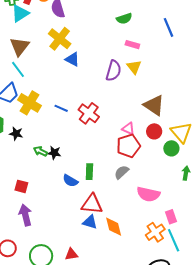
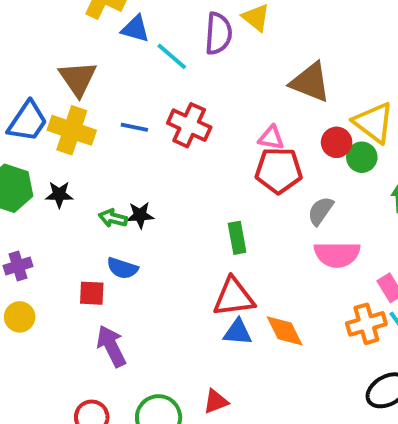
brown triangle: (20, 46) -> (78, 78), moved
cyan line: (18, 69) -> (172, 56), moved
red circle: (154, 131) -> (337, 142), moved
red pentagon: (128, 146) -> (279, 170), turned 30
green rectangle: (89, 172) -> (237, 238), moved
gray semicircle: (122, 172) -> (321, 211), moved
blue semicircle: (70, 181) -> (122, 268), moved
orange cross: (155, 232) -> (366, 324), turned 30

